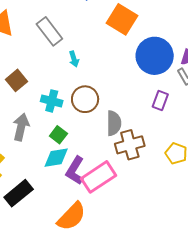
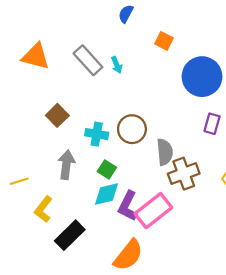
orange square: (122, 19) -> (164, 41), size x0.6
cyan arrow: (74, 59) -> (117, 65), moved

